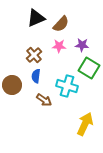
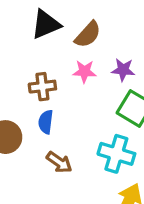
brown cross: (34, 55) -> (42, 87), turned 35
cyan cross: (67, 86) -> (116, 154), moved

